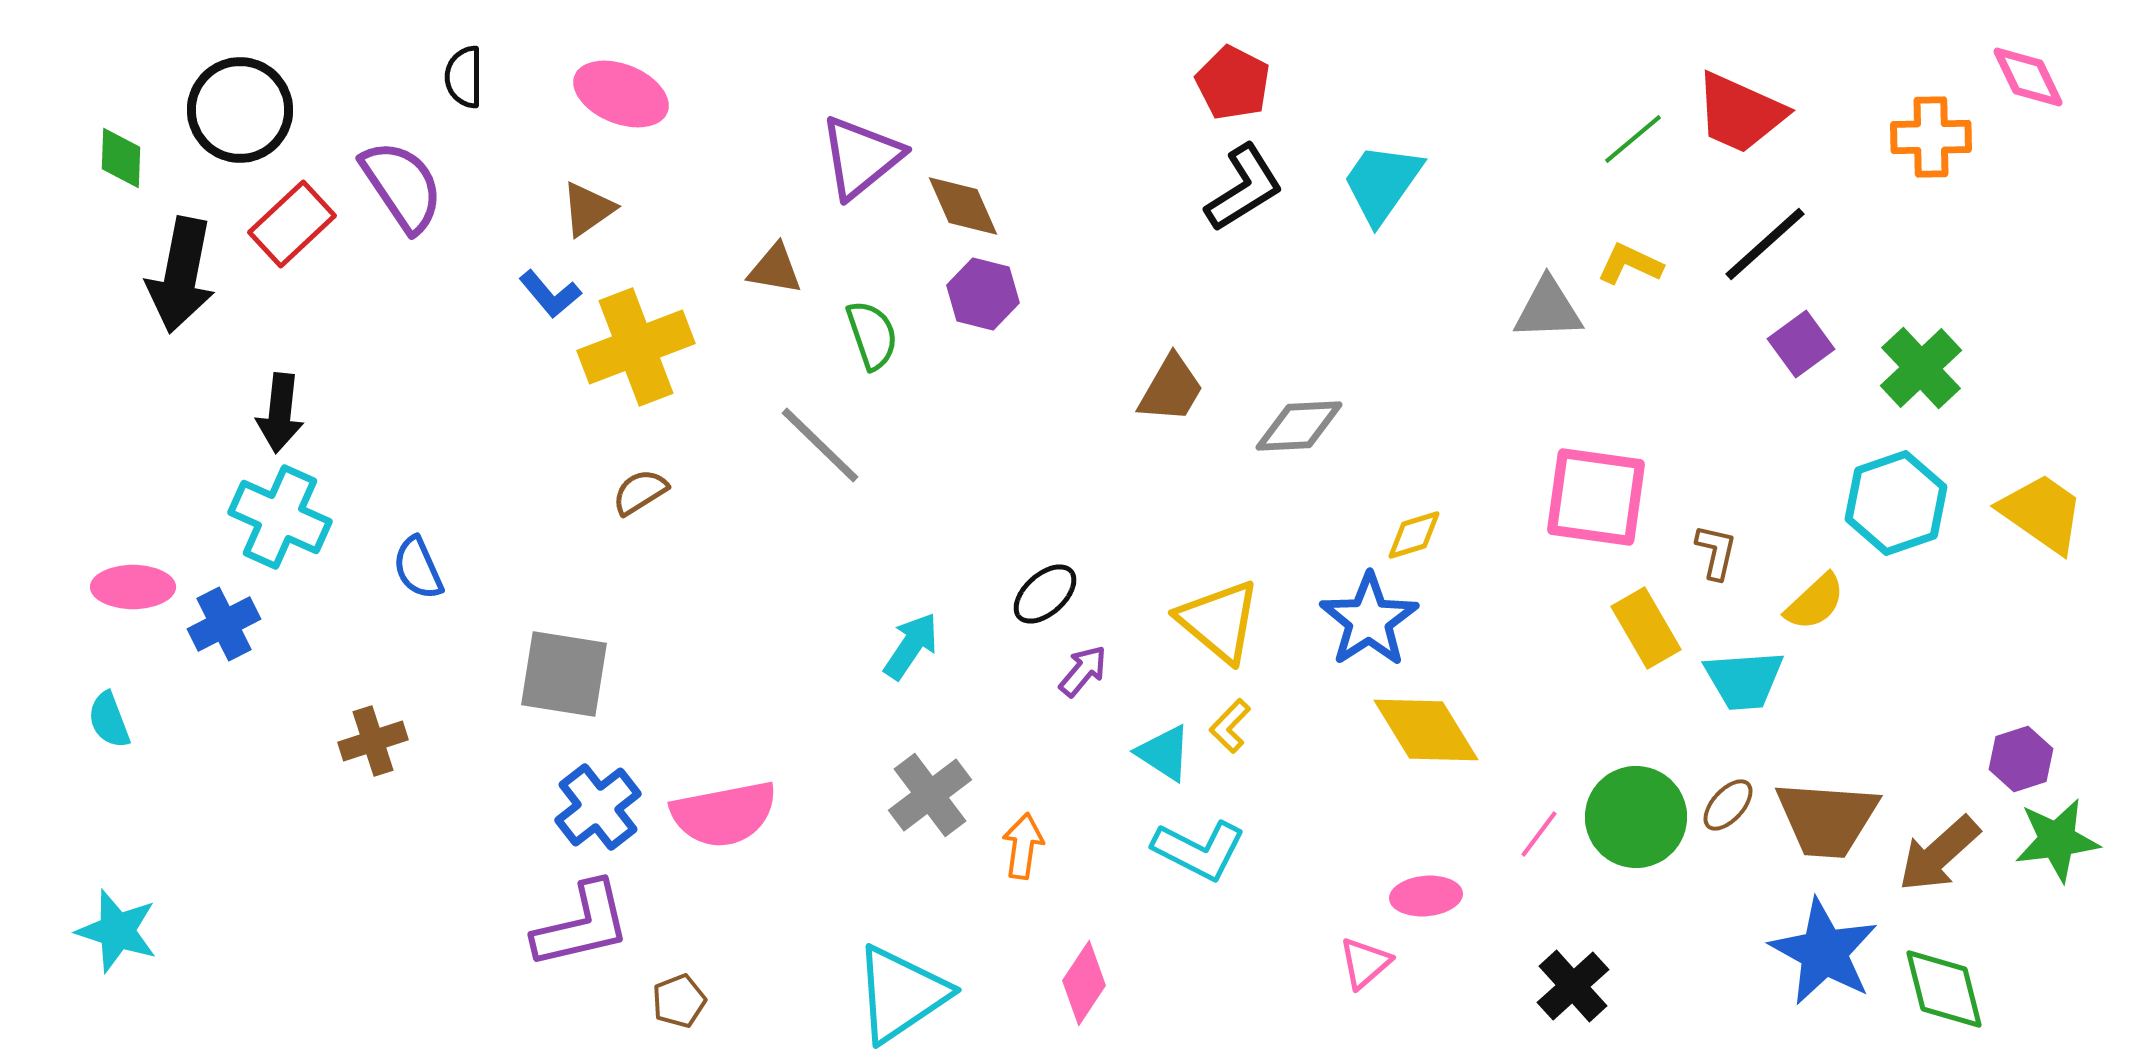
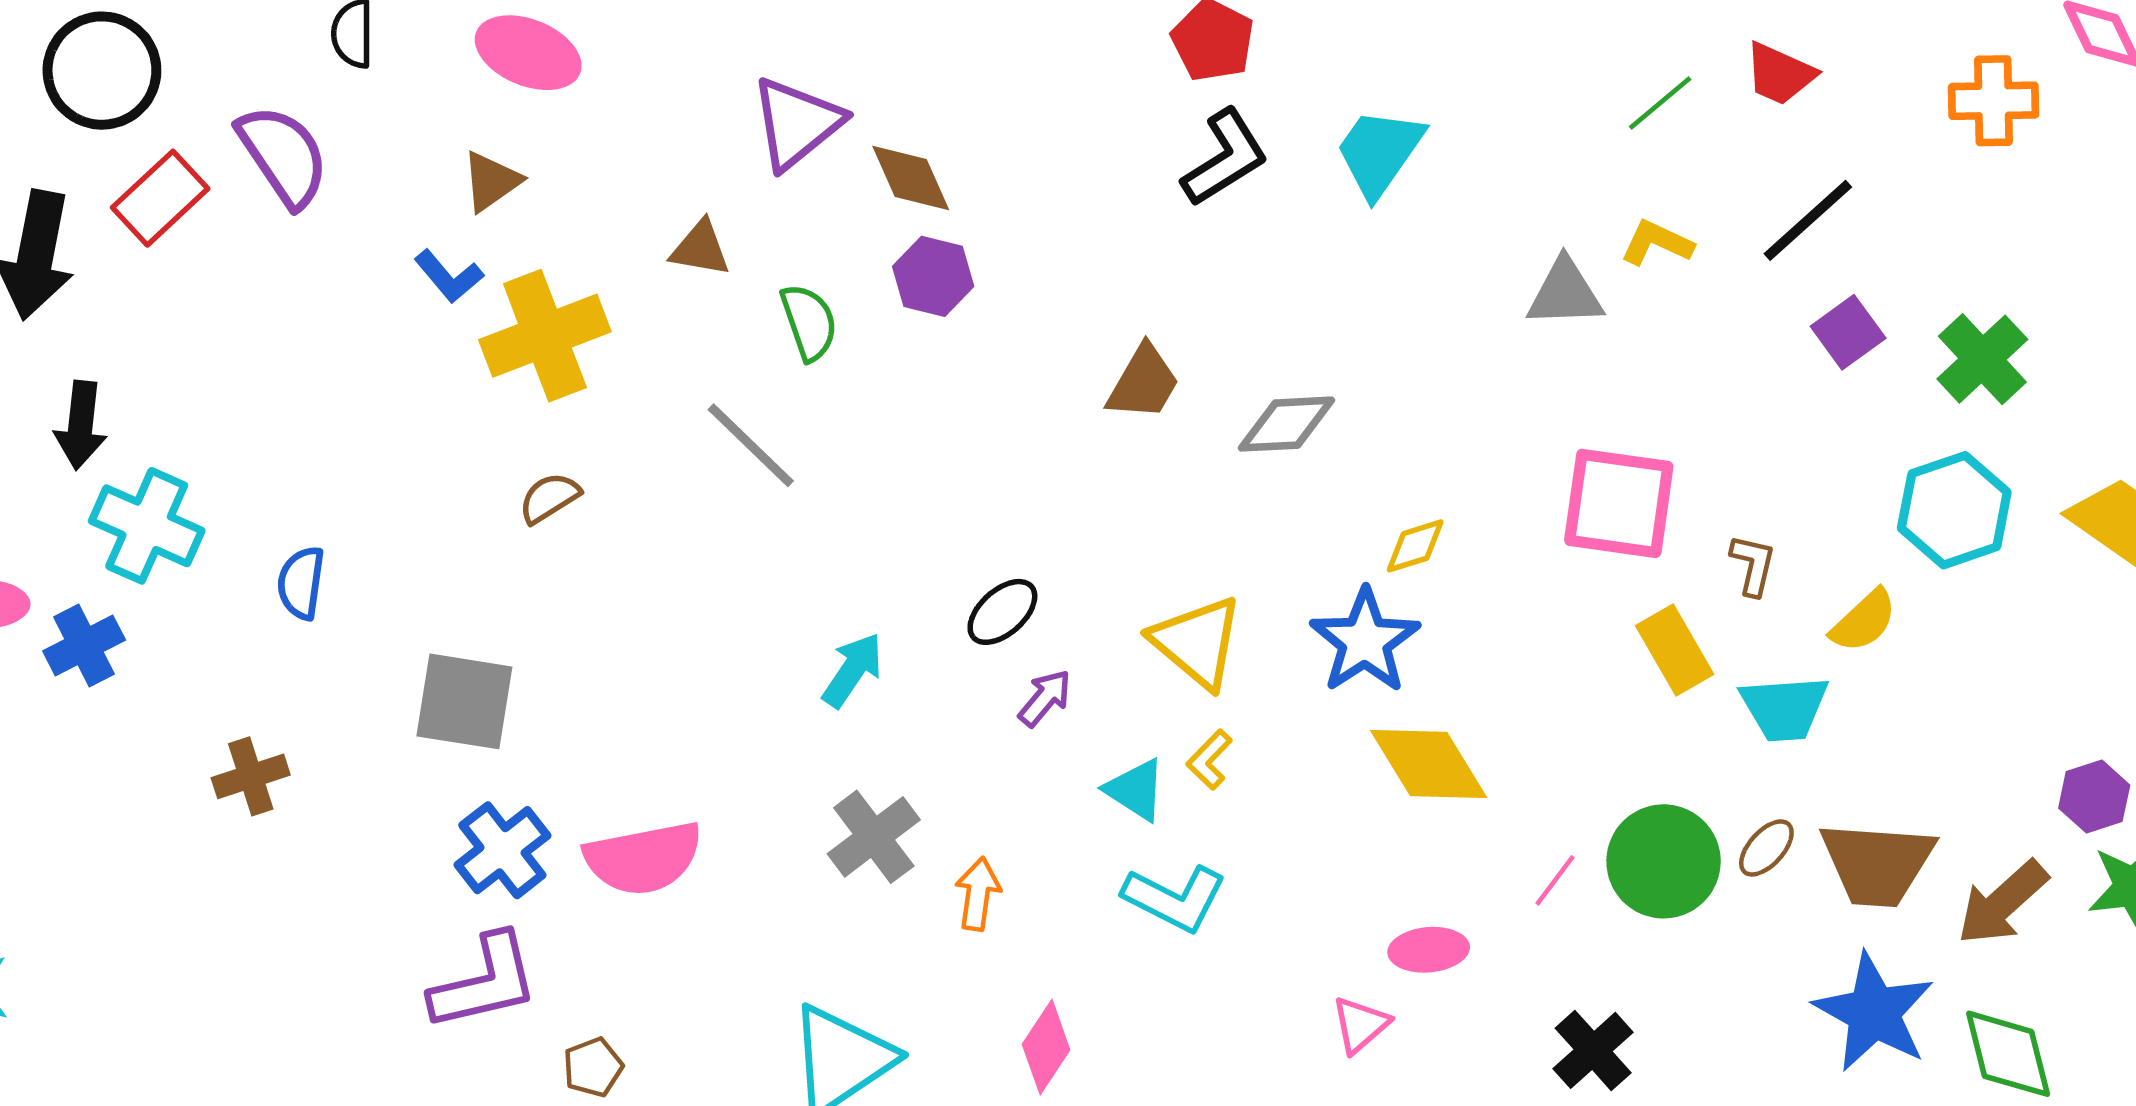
red trapezoid: (1740, 113) -> (1780, 74), size x0.7
black arrow: (280, 413) -> (81, 425), moved
blue semicircle: (418, 568) -> (301, 583), turned 32

